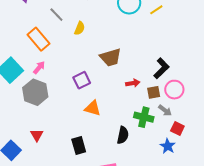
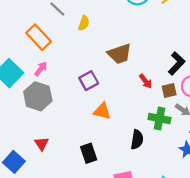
red arrow: (133, 83) -> (146, 81), turned 64

